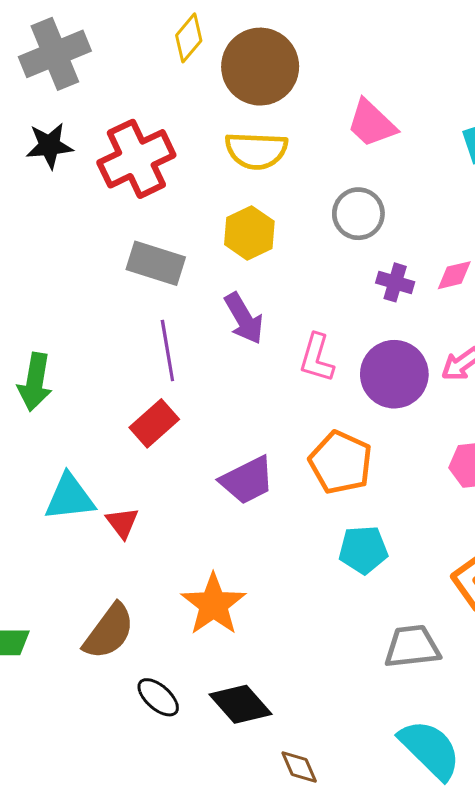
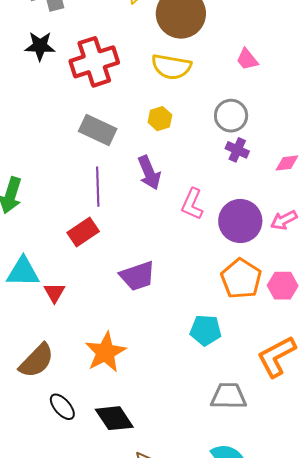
pink trapezoid: (372, 124) -> (247, 59), size x0.7
yellow hexagon: (249, 233) -> (160, 119), size x0.7
purple cross: (395, 282) -> (237, 150), moved
orange pentagon: (341, 462) -> (241, 279), moved

